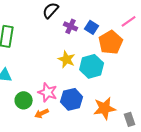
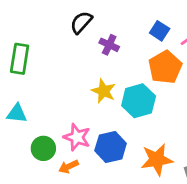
blue square: (92, 27) -> (160, 31), moved

